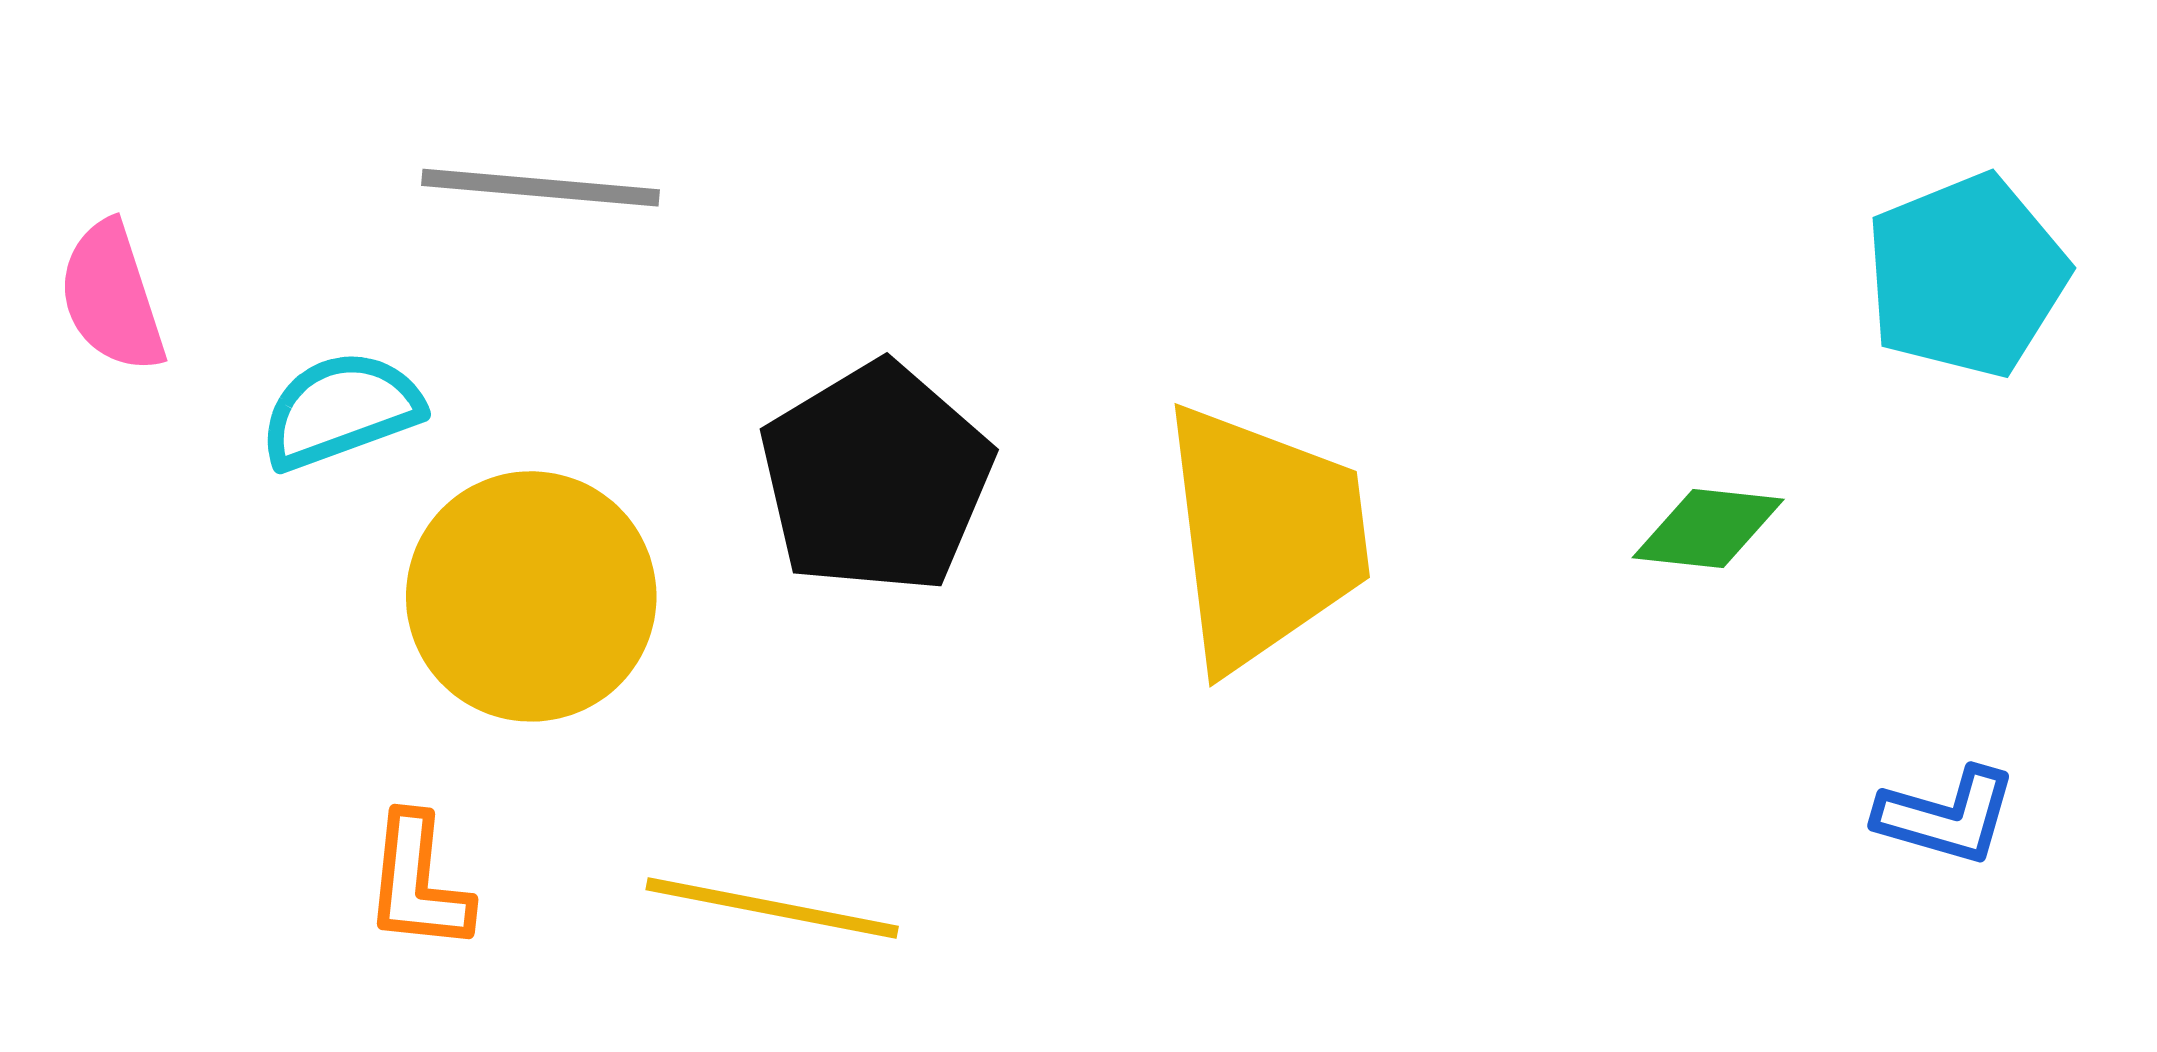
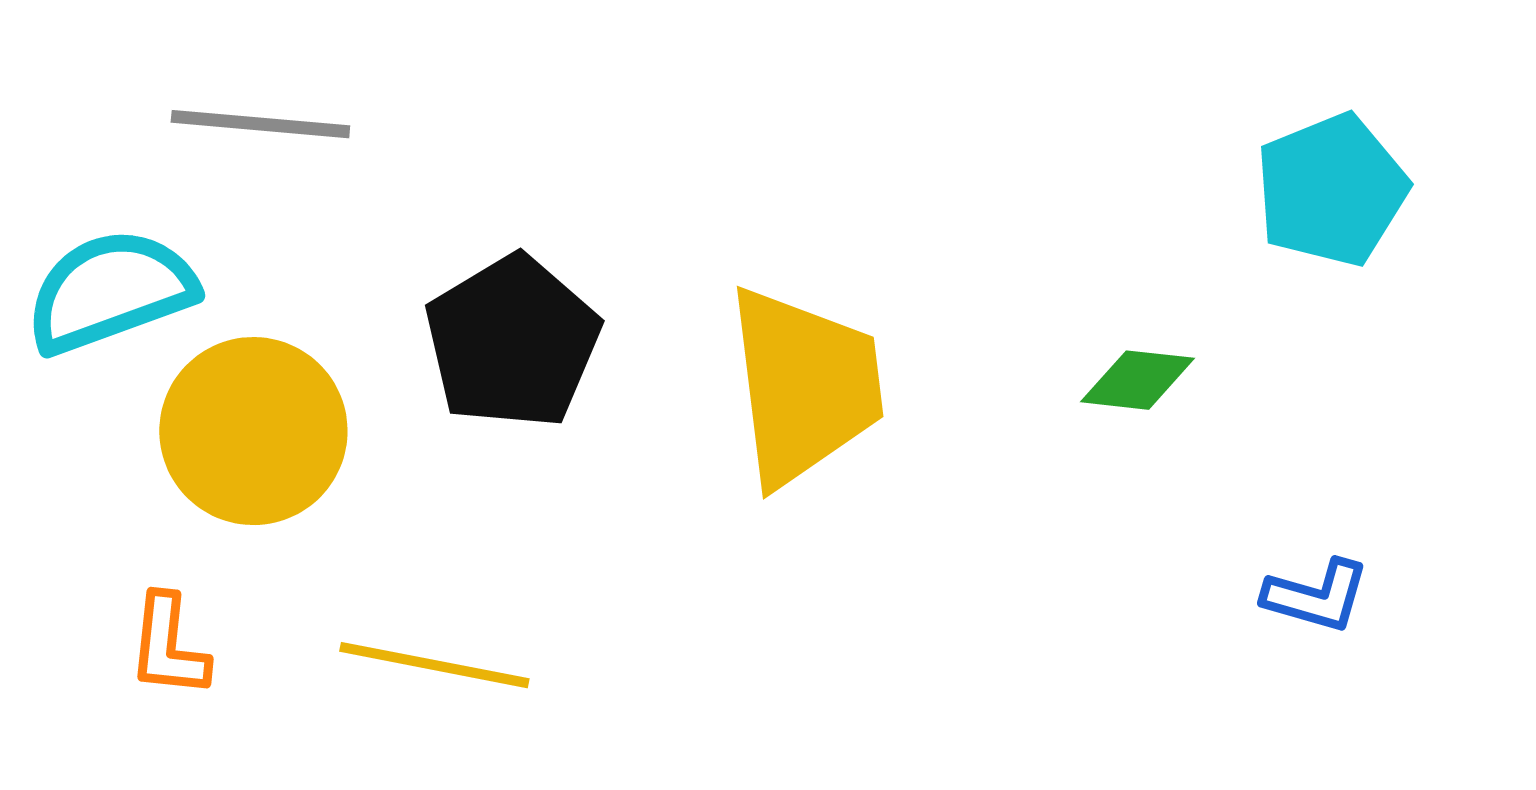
cyan semicircle: (341, 410) -> (110, 291), size x1.4

